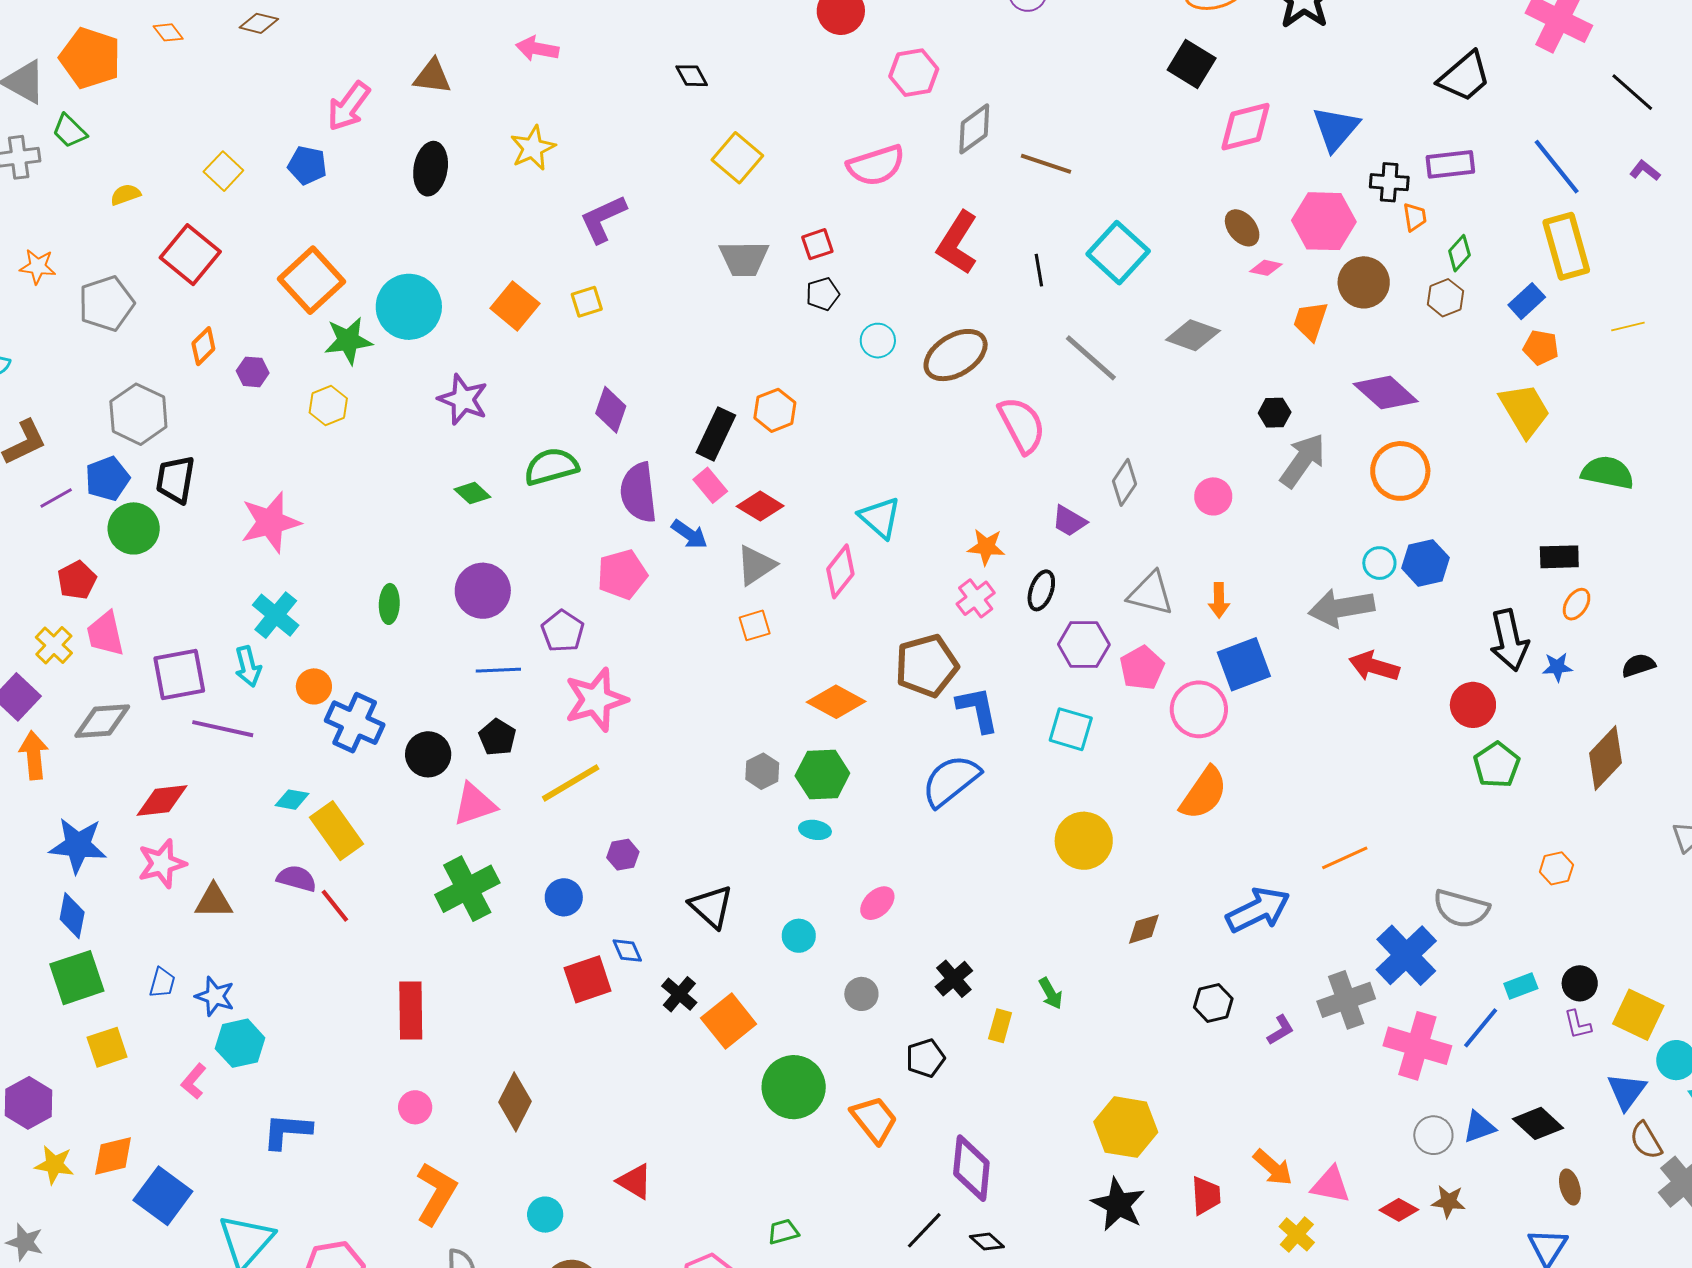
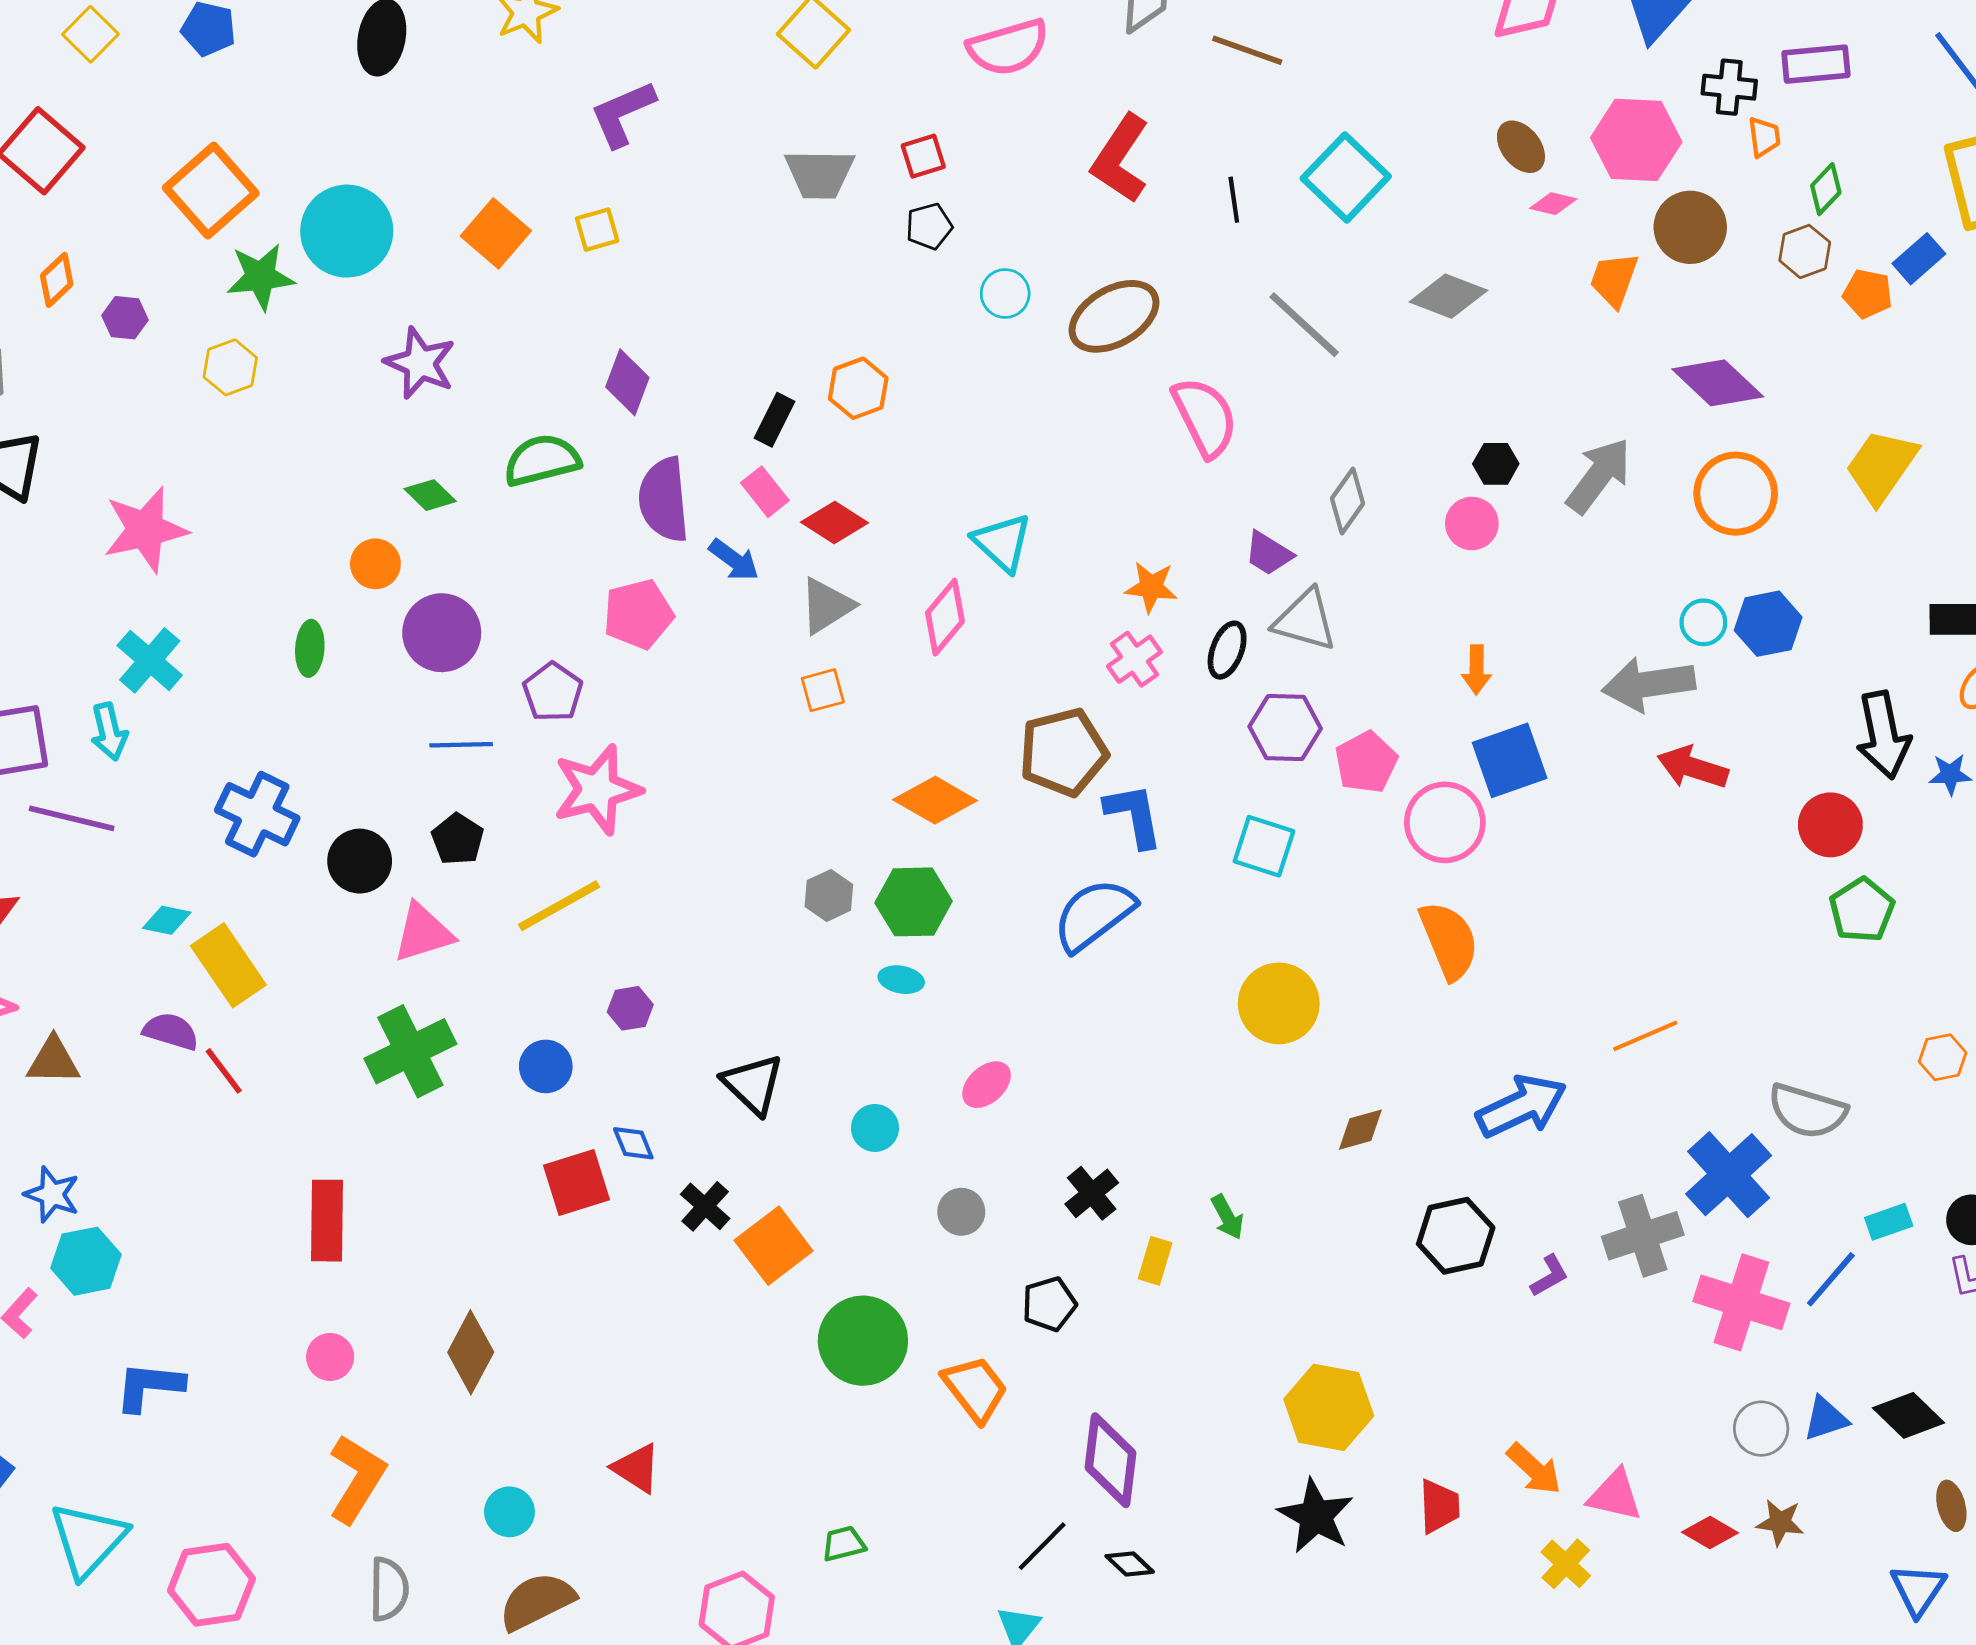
orange pentagon: (1541, 347) -> (1868, 294), moved
yellow trapezoid: (1525, 410) -> (1881, 466), moved, turned -116
black hexagon: (1275, 413) -> (1496, 464), moved
black rectangle: (716, 434) -> (774, 420), size x0.7
gray triangle: (1151, 593) -> (1305, 620), moved
orange circle: (314, 686) -> (375, 564), moved
orange semicircle: (1204, 793) -> (1449, 940), turned -58
black hexagon: (1213, 1003) -> (1456, 1236), size x1.4

